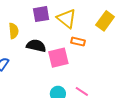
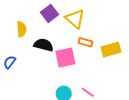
purple square: (41, 14) -> (50, 13), turned -30
yellow rectangle: (105, 21) -> (111, 50), moved, turned 36

